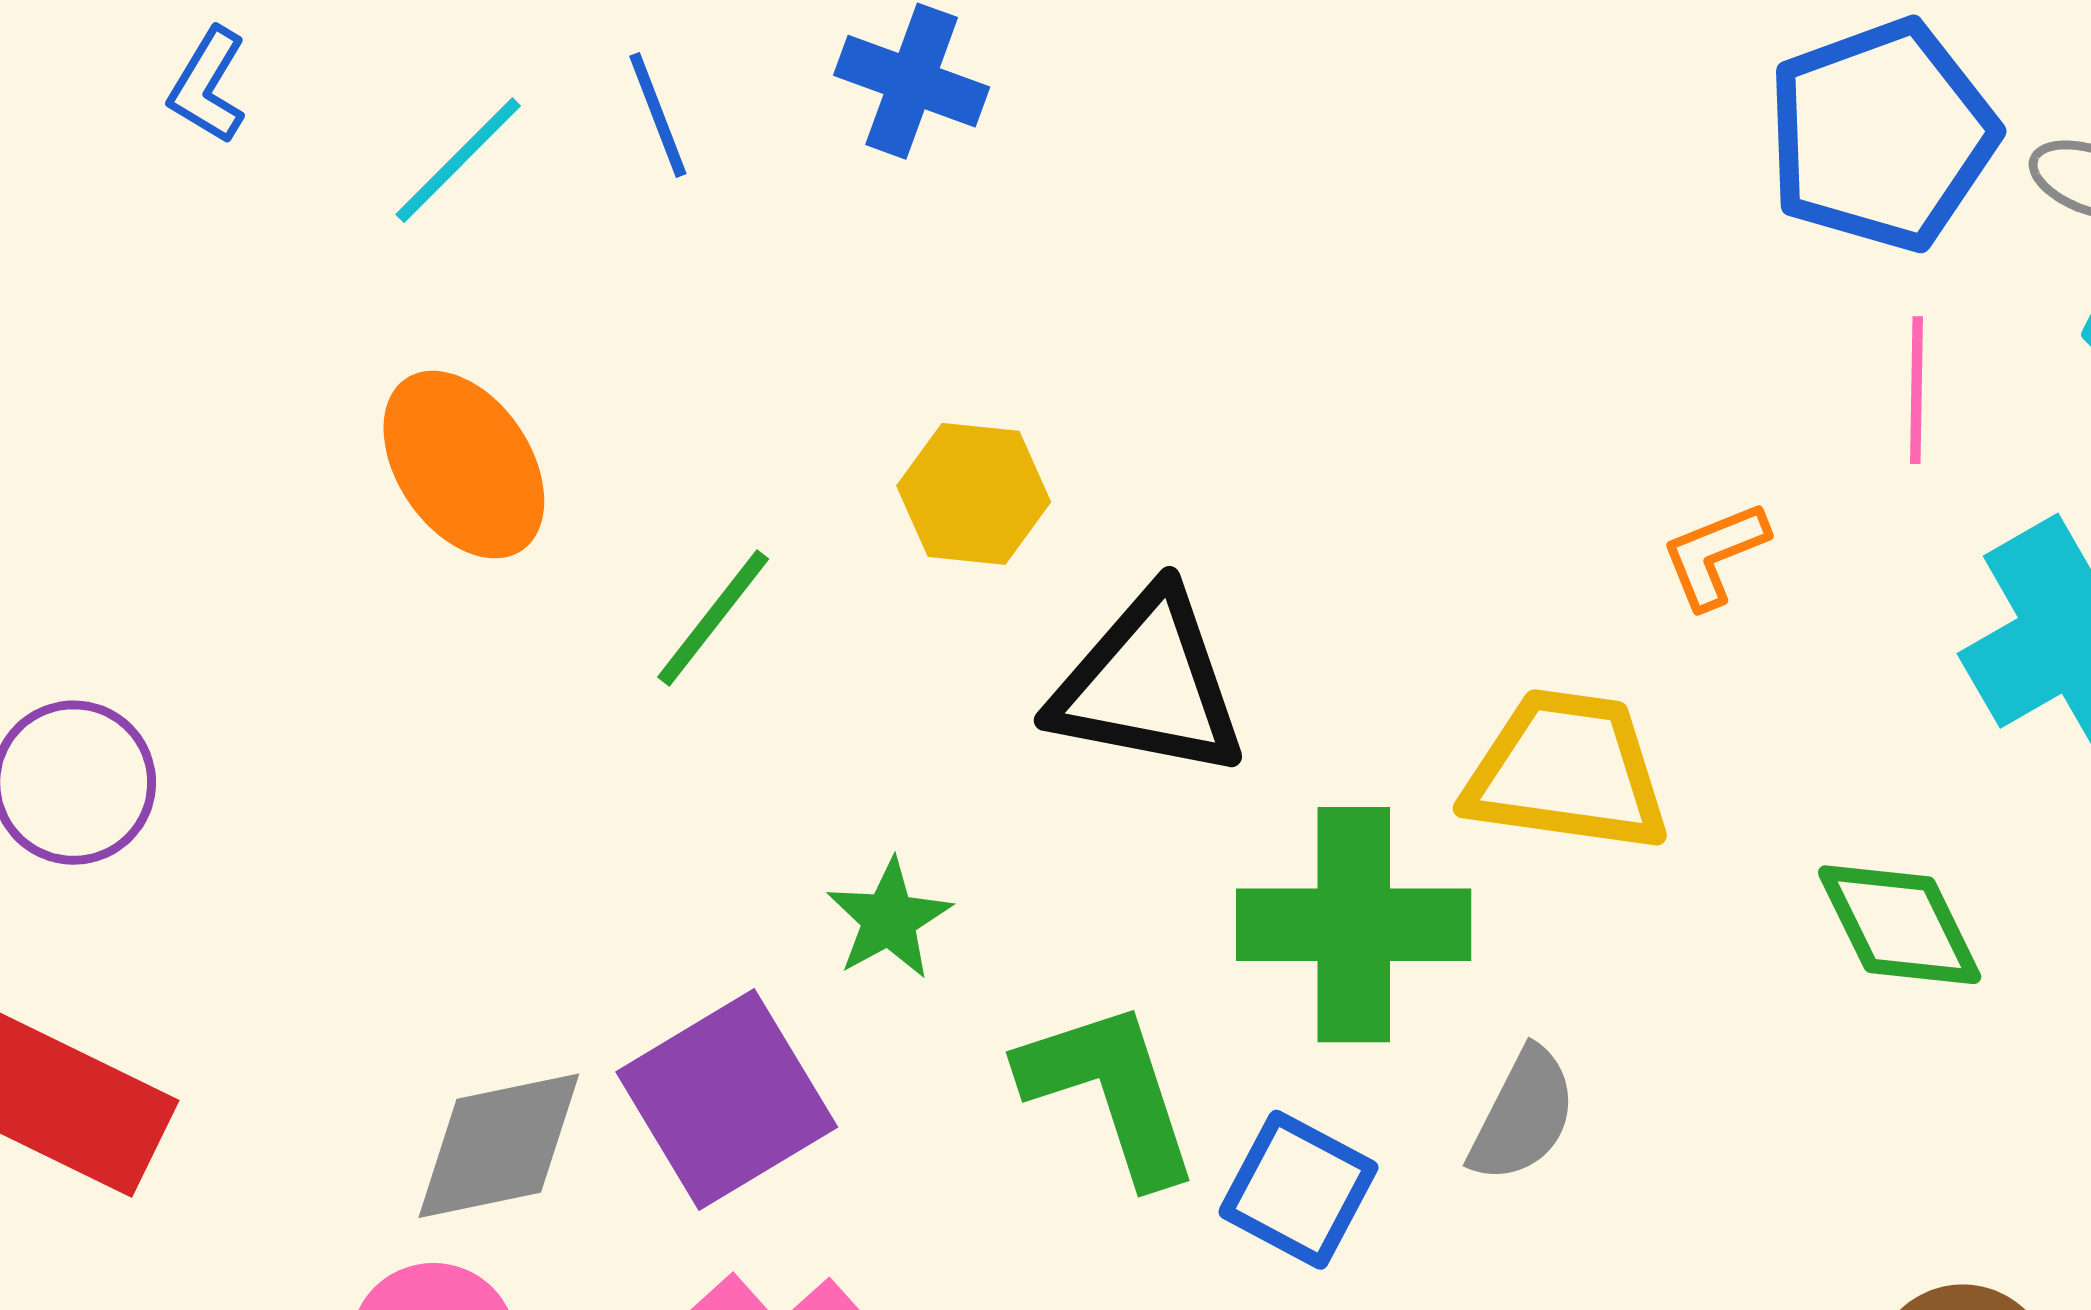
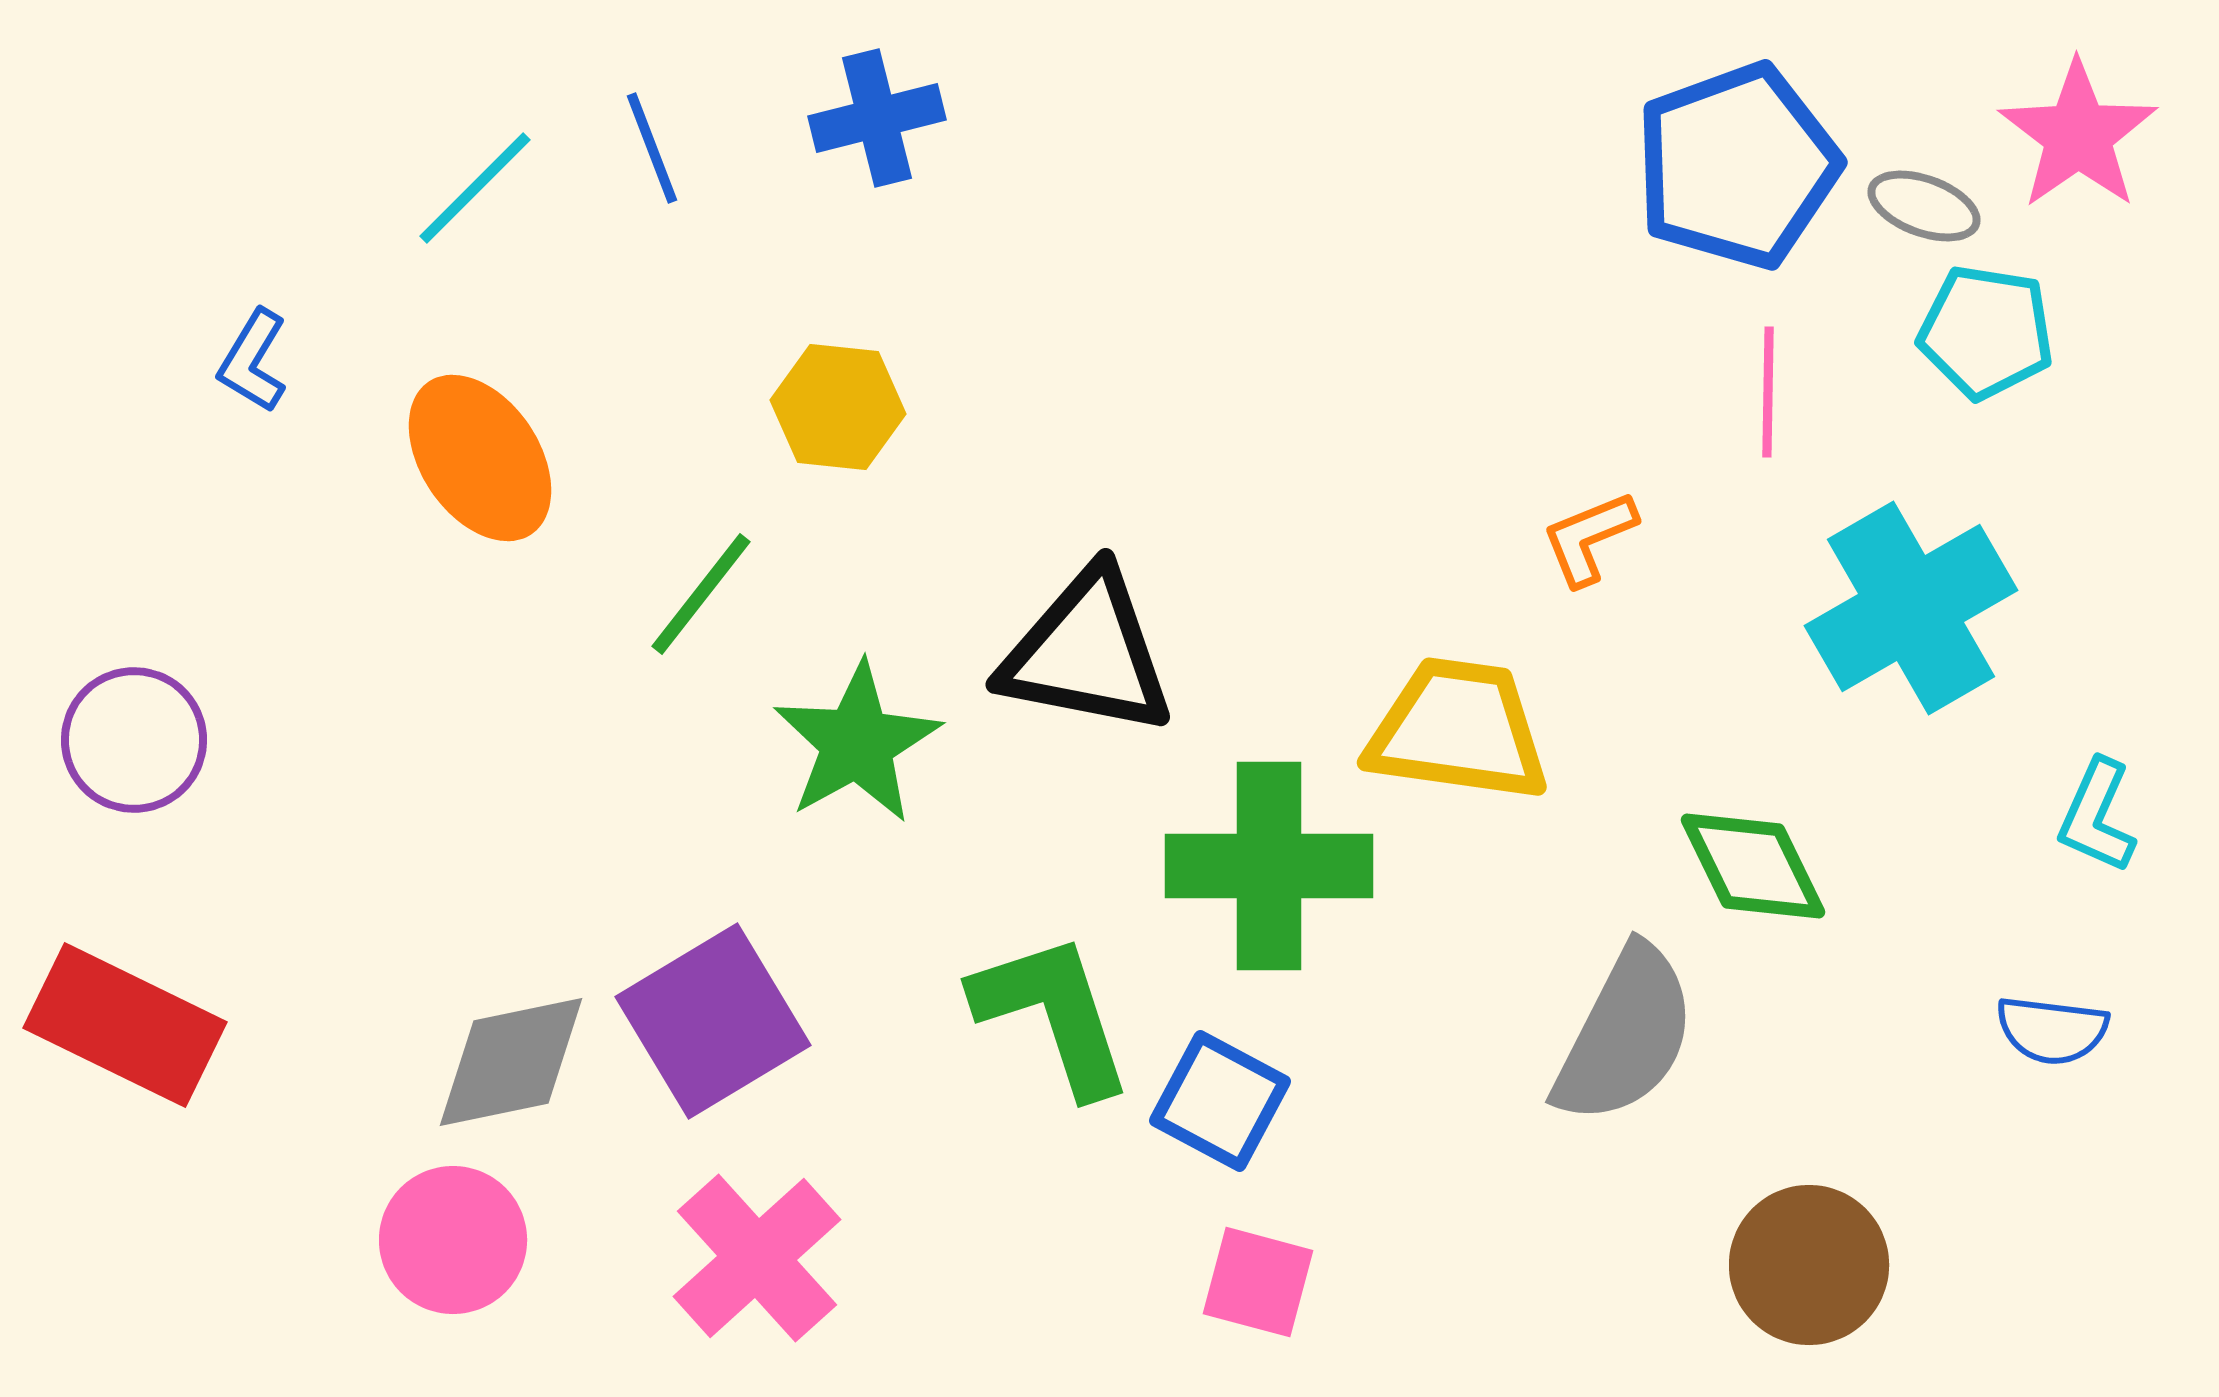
blue cross: (912, 81) -> (877, 118), turned -34
blue L-shape: (208, 86) -> (253, 361), moved
yellow hexagon: (974, 494) -> (838, 407), moved
green star: (889, 919) -> (857, 743), moved, size x1.5
gray semicircle: (1523, 1115) -> (1625, 1035), moved, size x1.5

